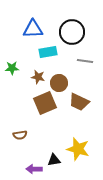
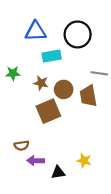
gray line: (85, 61) -> (99, 73), moved
brown trapezoid: (79, 102) -> (88, 96), moved, turned 55
yellow star: (78, 149) -> (84, 161), size x0.6
purple arrow: (34, 169) -> (36, 161), moved

